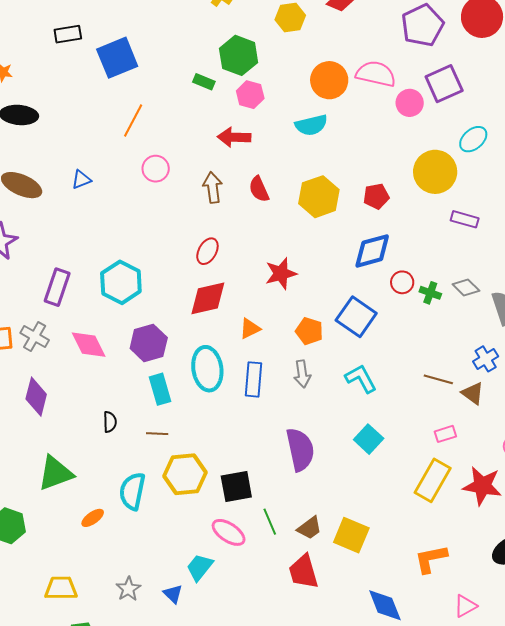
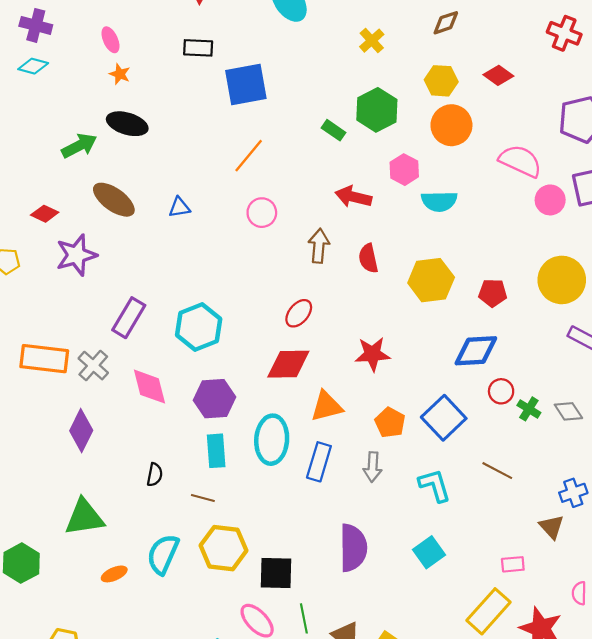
orange circle: (329, 80) -> (451, 125), moved
pink hexagon: (250, 95) -> (404, 170), moved
orange triangle: (250, 329) -> (327, 406), size x1.4
brown line: (438, 379) -> (497, 471), moved

